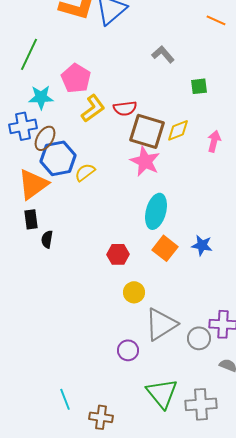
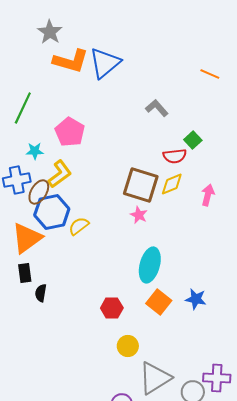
green square: (199, 86) -> (193, 140), turned -36
cyan star: (41, 97) -> (35, 151), size x0.7
yellow L-shape: (93, 108) -> (60, 174), moved
red semicircle: (125, 108) -> (175, 156), moved
pink star: (145, 161) -> (139, 215), size x0.6

